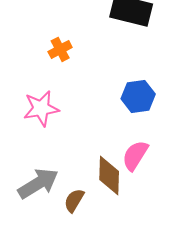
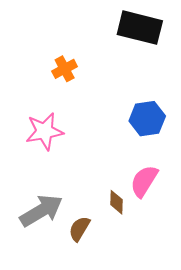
brown diamond: (109, 175) -> (116, 202), size x0.6

